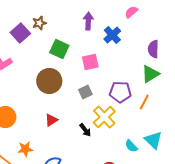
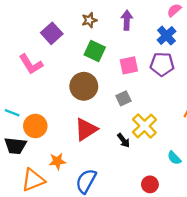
brown star: (39, 23) -> (89, 20), moved
blue cross: (112, 35) -> (166, 36), moved
purple pentagon: (120, 92) -> (162, 64), moved
red triangle: (51, 120) -> (86, 129), size x1.6

